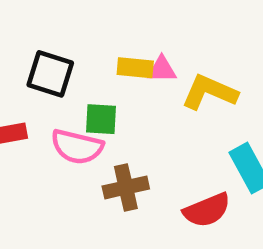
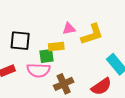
yellow rectangle: (135, 68) -> (56, 47), moved
yellow L-shape: (209, 92) -> (92, 34), turned 150

